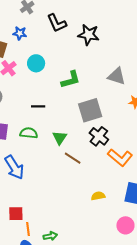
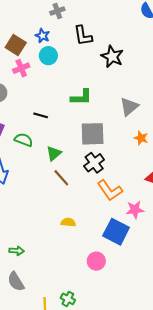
cyan circle: (36, 63) -> (48, 56), moved
gray triangle: (117, 76) -> (129, 107), turned 48
yellow semicircle: (98, 196) -> (68, 222), moved

